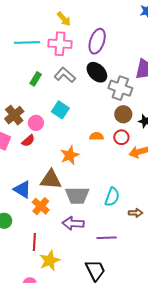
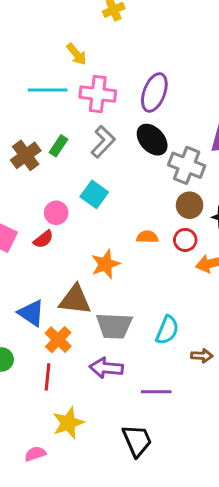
yellow arrow: (64, 19) -> (77, 54), moved
gray L-shape: (65, 75) -> (103, 142), turned 90
brown cross: (14, 115) -> (26, 155), moved
red line: (34, 242) -> (48, 377), moved

